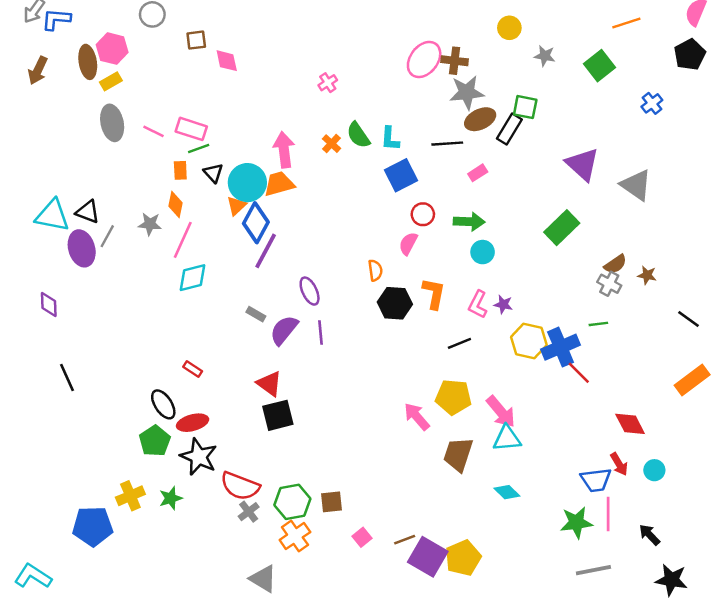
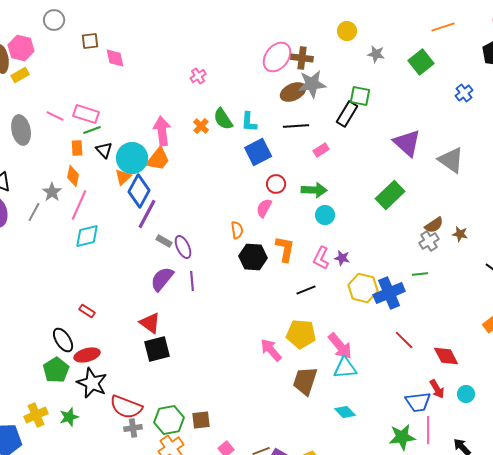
brown ellipse: (480, 119) -> (293, 92), moved
gray ellipse: (112, 123) -> (21, 130), moved
orange trapezoid: (279, 184) -> (158, 159), turned 144
gray star: (150, 224) -> (52, 192), turned 30
gray line: (107, 236) -> (34, 212), moved
gray cross: (609, 284) -> (429, 241), turned 30
gray rectangle: (256, 314) -> (164, 241), moved
red line: (579, 373) -> (404, 340), moved
gray cross: (249, 512) -> (133, 428), turned 30

